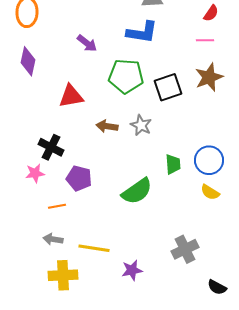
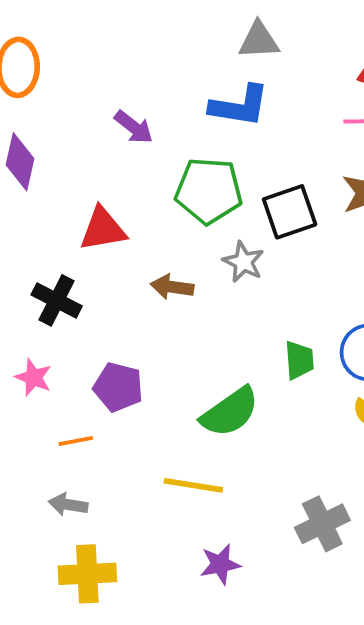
gray star: (141, 125) -> (243, 262), moved
black cross: (51, 147) -> (57, 300), moved
pink star: (35, 173) -> (33, 377), turned 30
yellow line: (94, 248) -> (193, 485), moved

